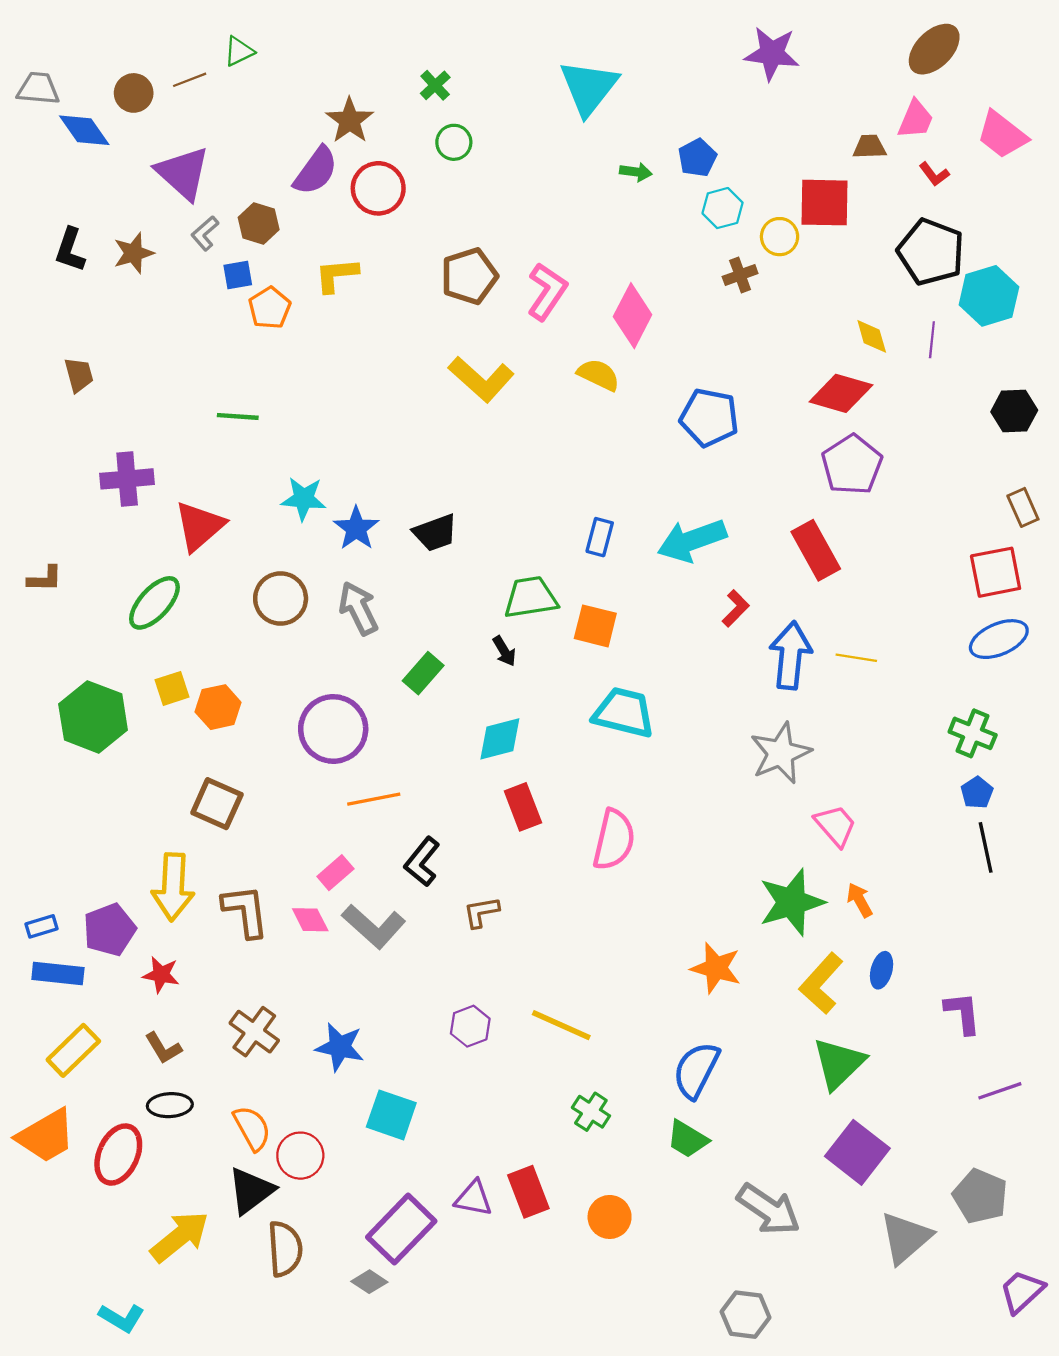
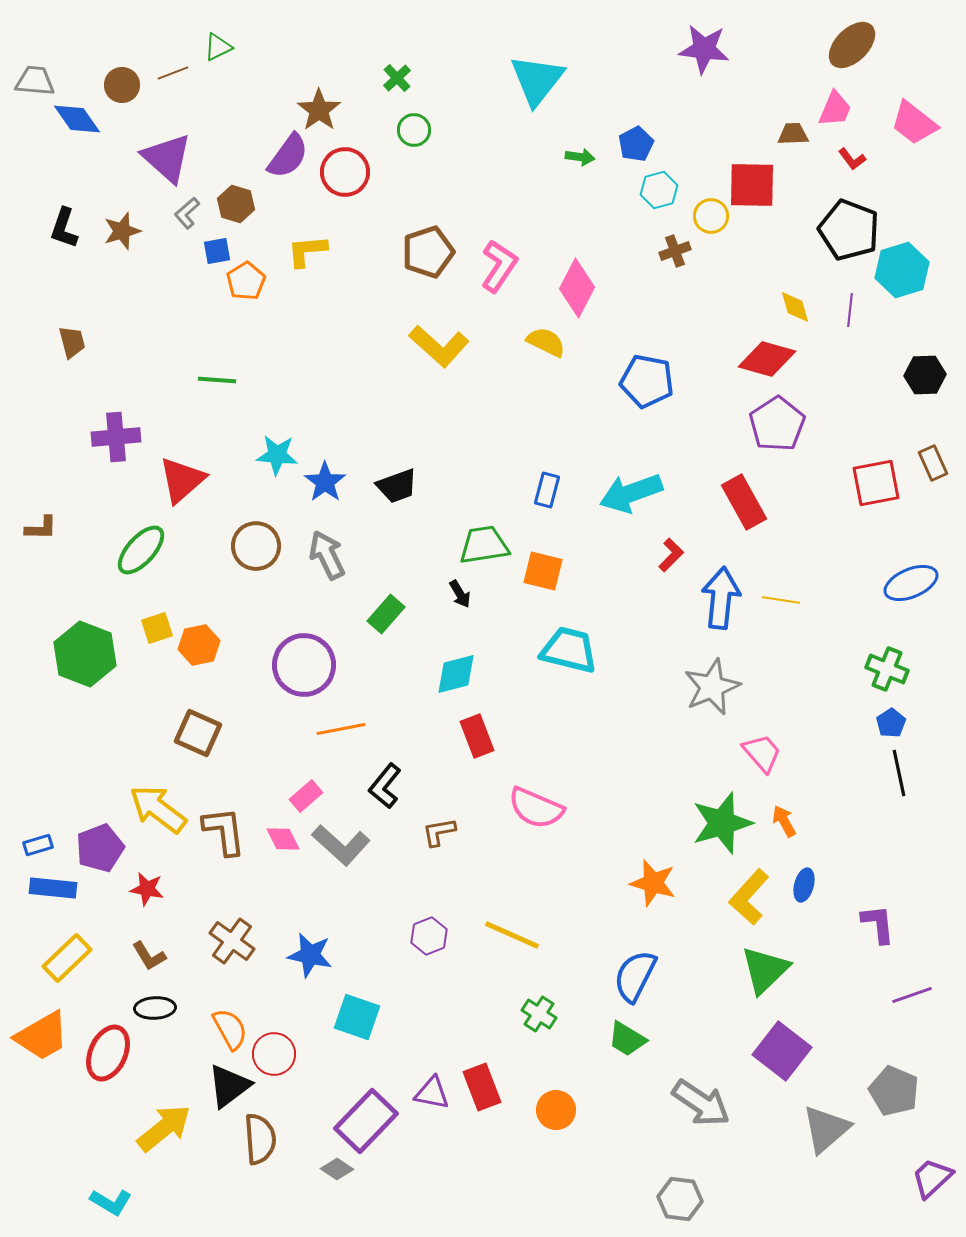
red square: (996, 572) -> (876, 483), moved
pink semicircle: (614, 840) -> (536, 808), moved, turned 100
yellow arrow: (173, 887) -> (158, 809), turned 124

